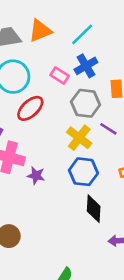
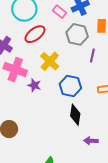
purple line: (108, 129) -> (92, 55), turned 64
yellow cross: (79, 138) -> (50, 61), moved

